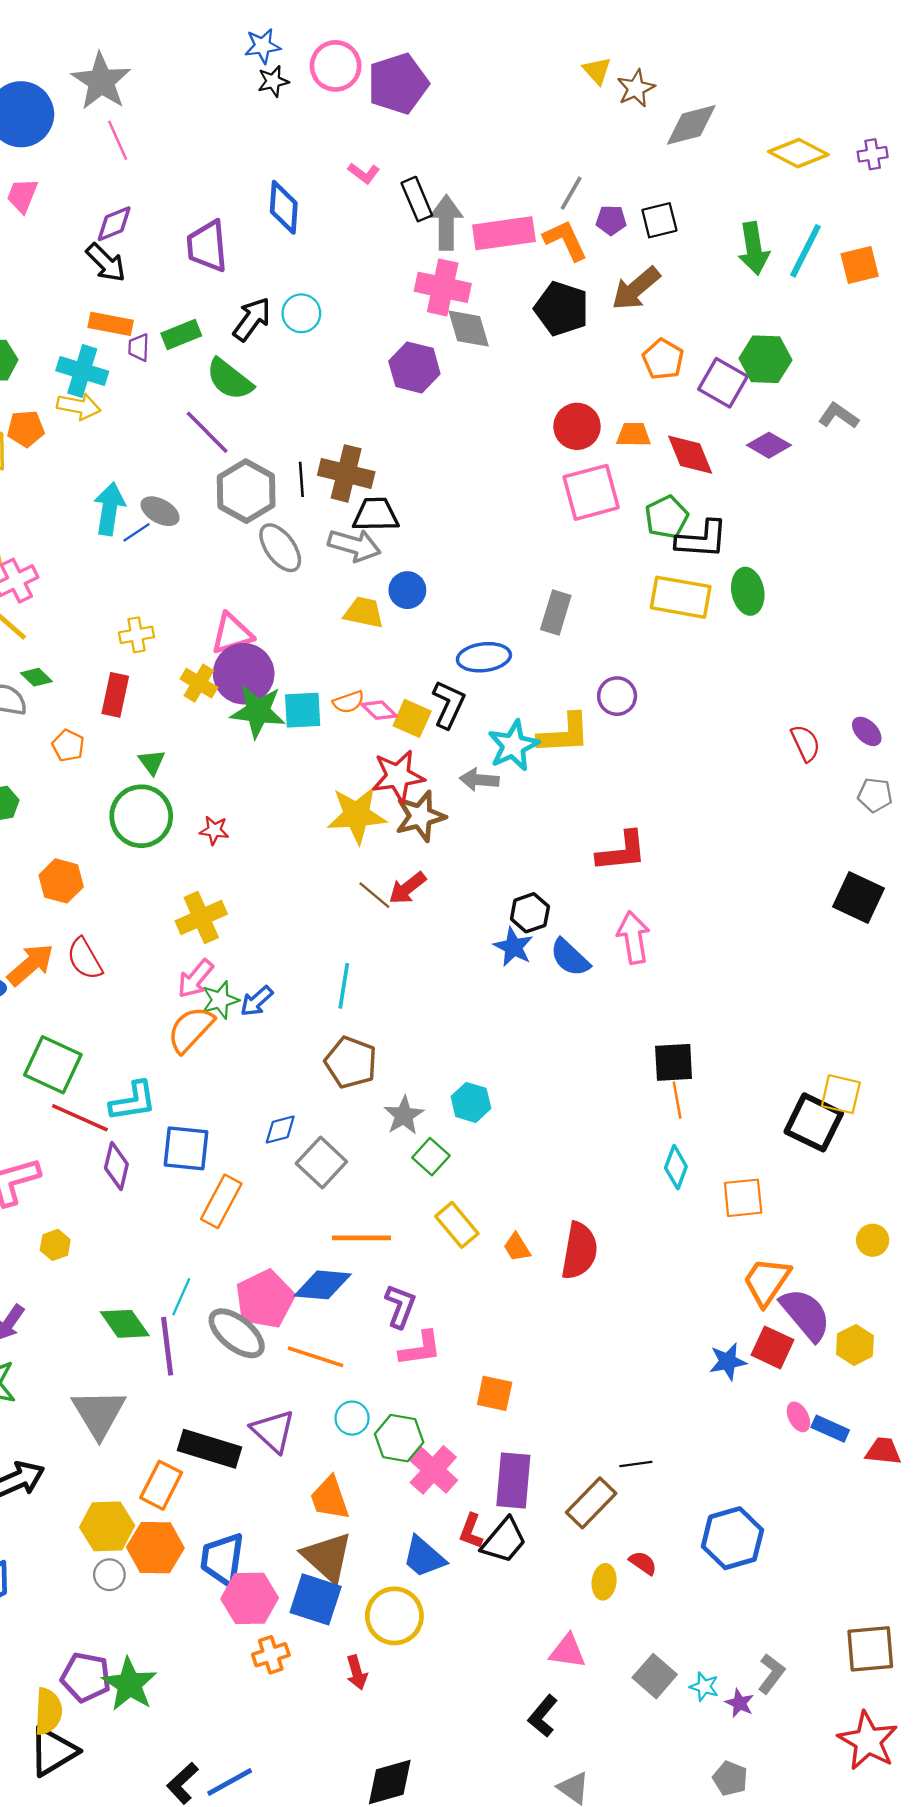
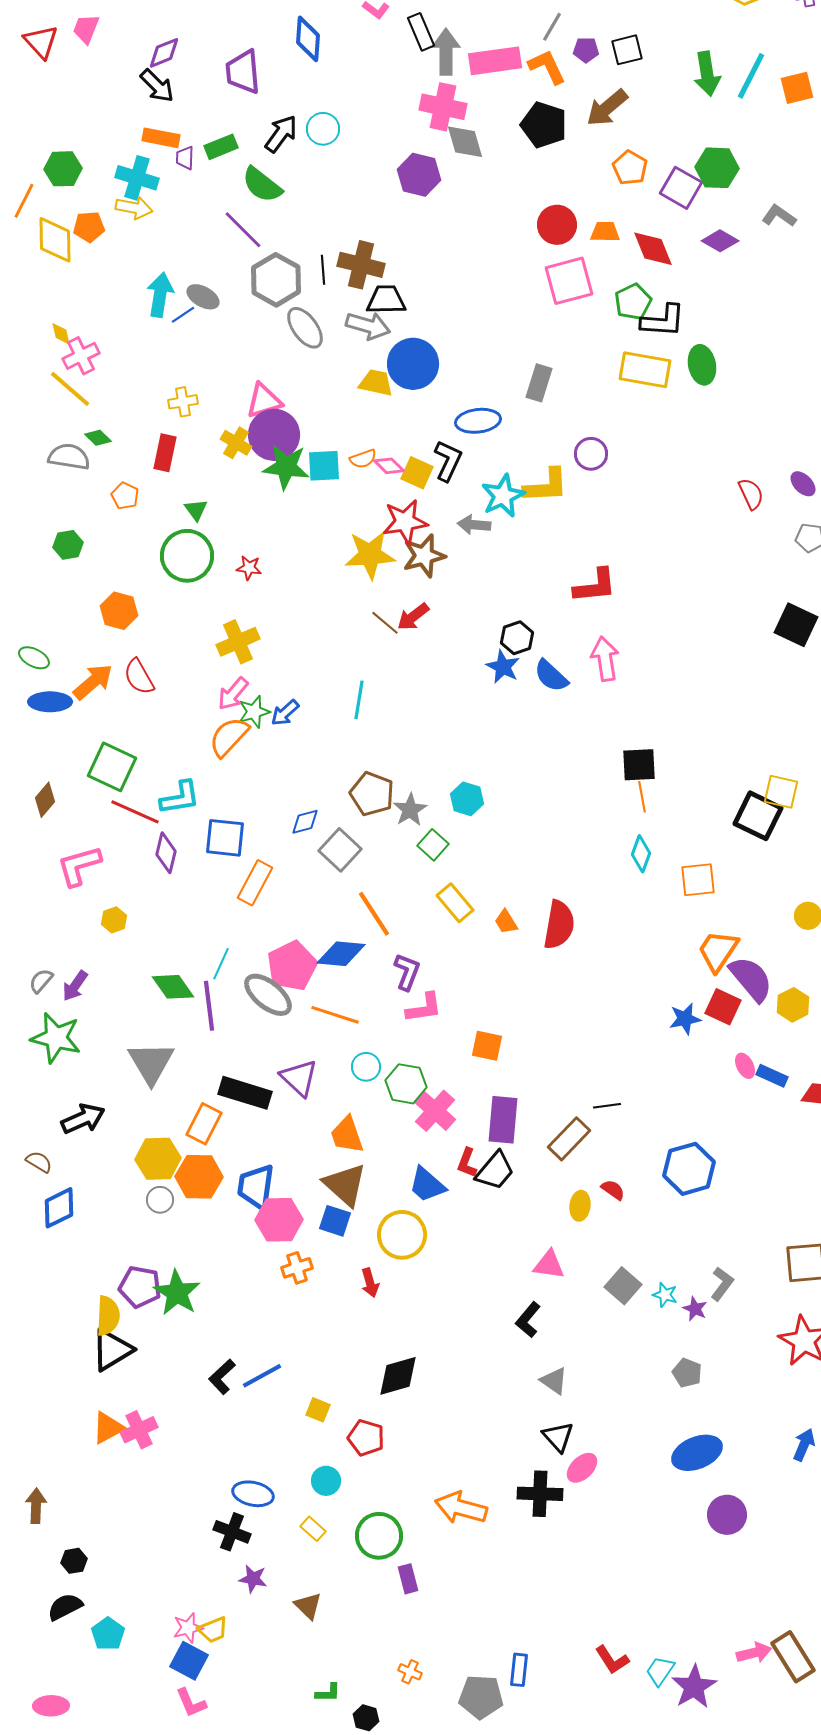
blue circle: (407, 590) -> (413, 364), size x1.6
brown pentagon: (351, 1062) -> (372, 794), moved
orange line: (361, 1238) -> (374, 914), turned 57
blue square: (316, 1599) -> (335, 1221), size x0.7

